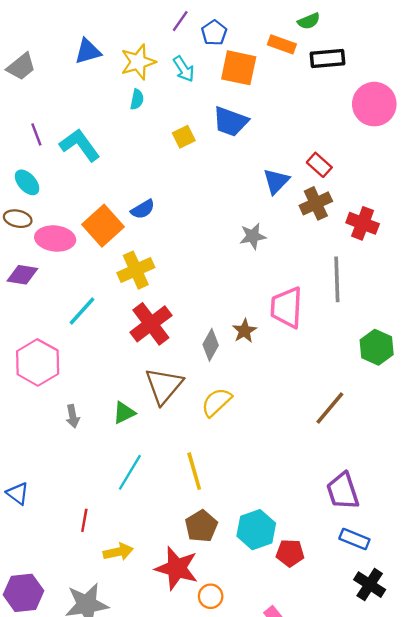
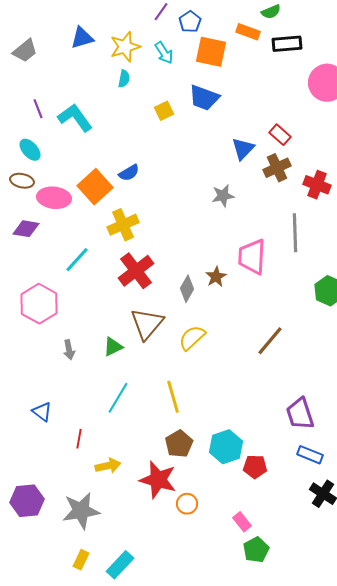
brown line: (330, 408) -> (270, 341), moved
blue triangle: (18, 493) -> (42, 412), moved

